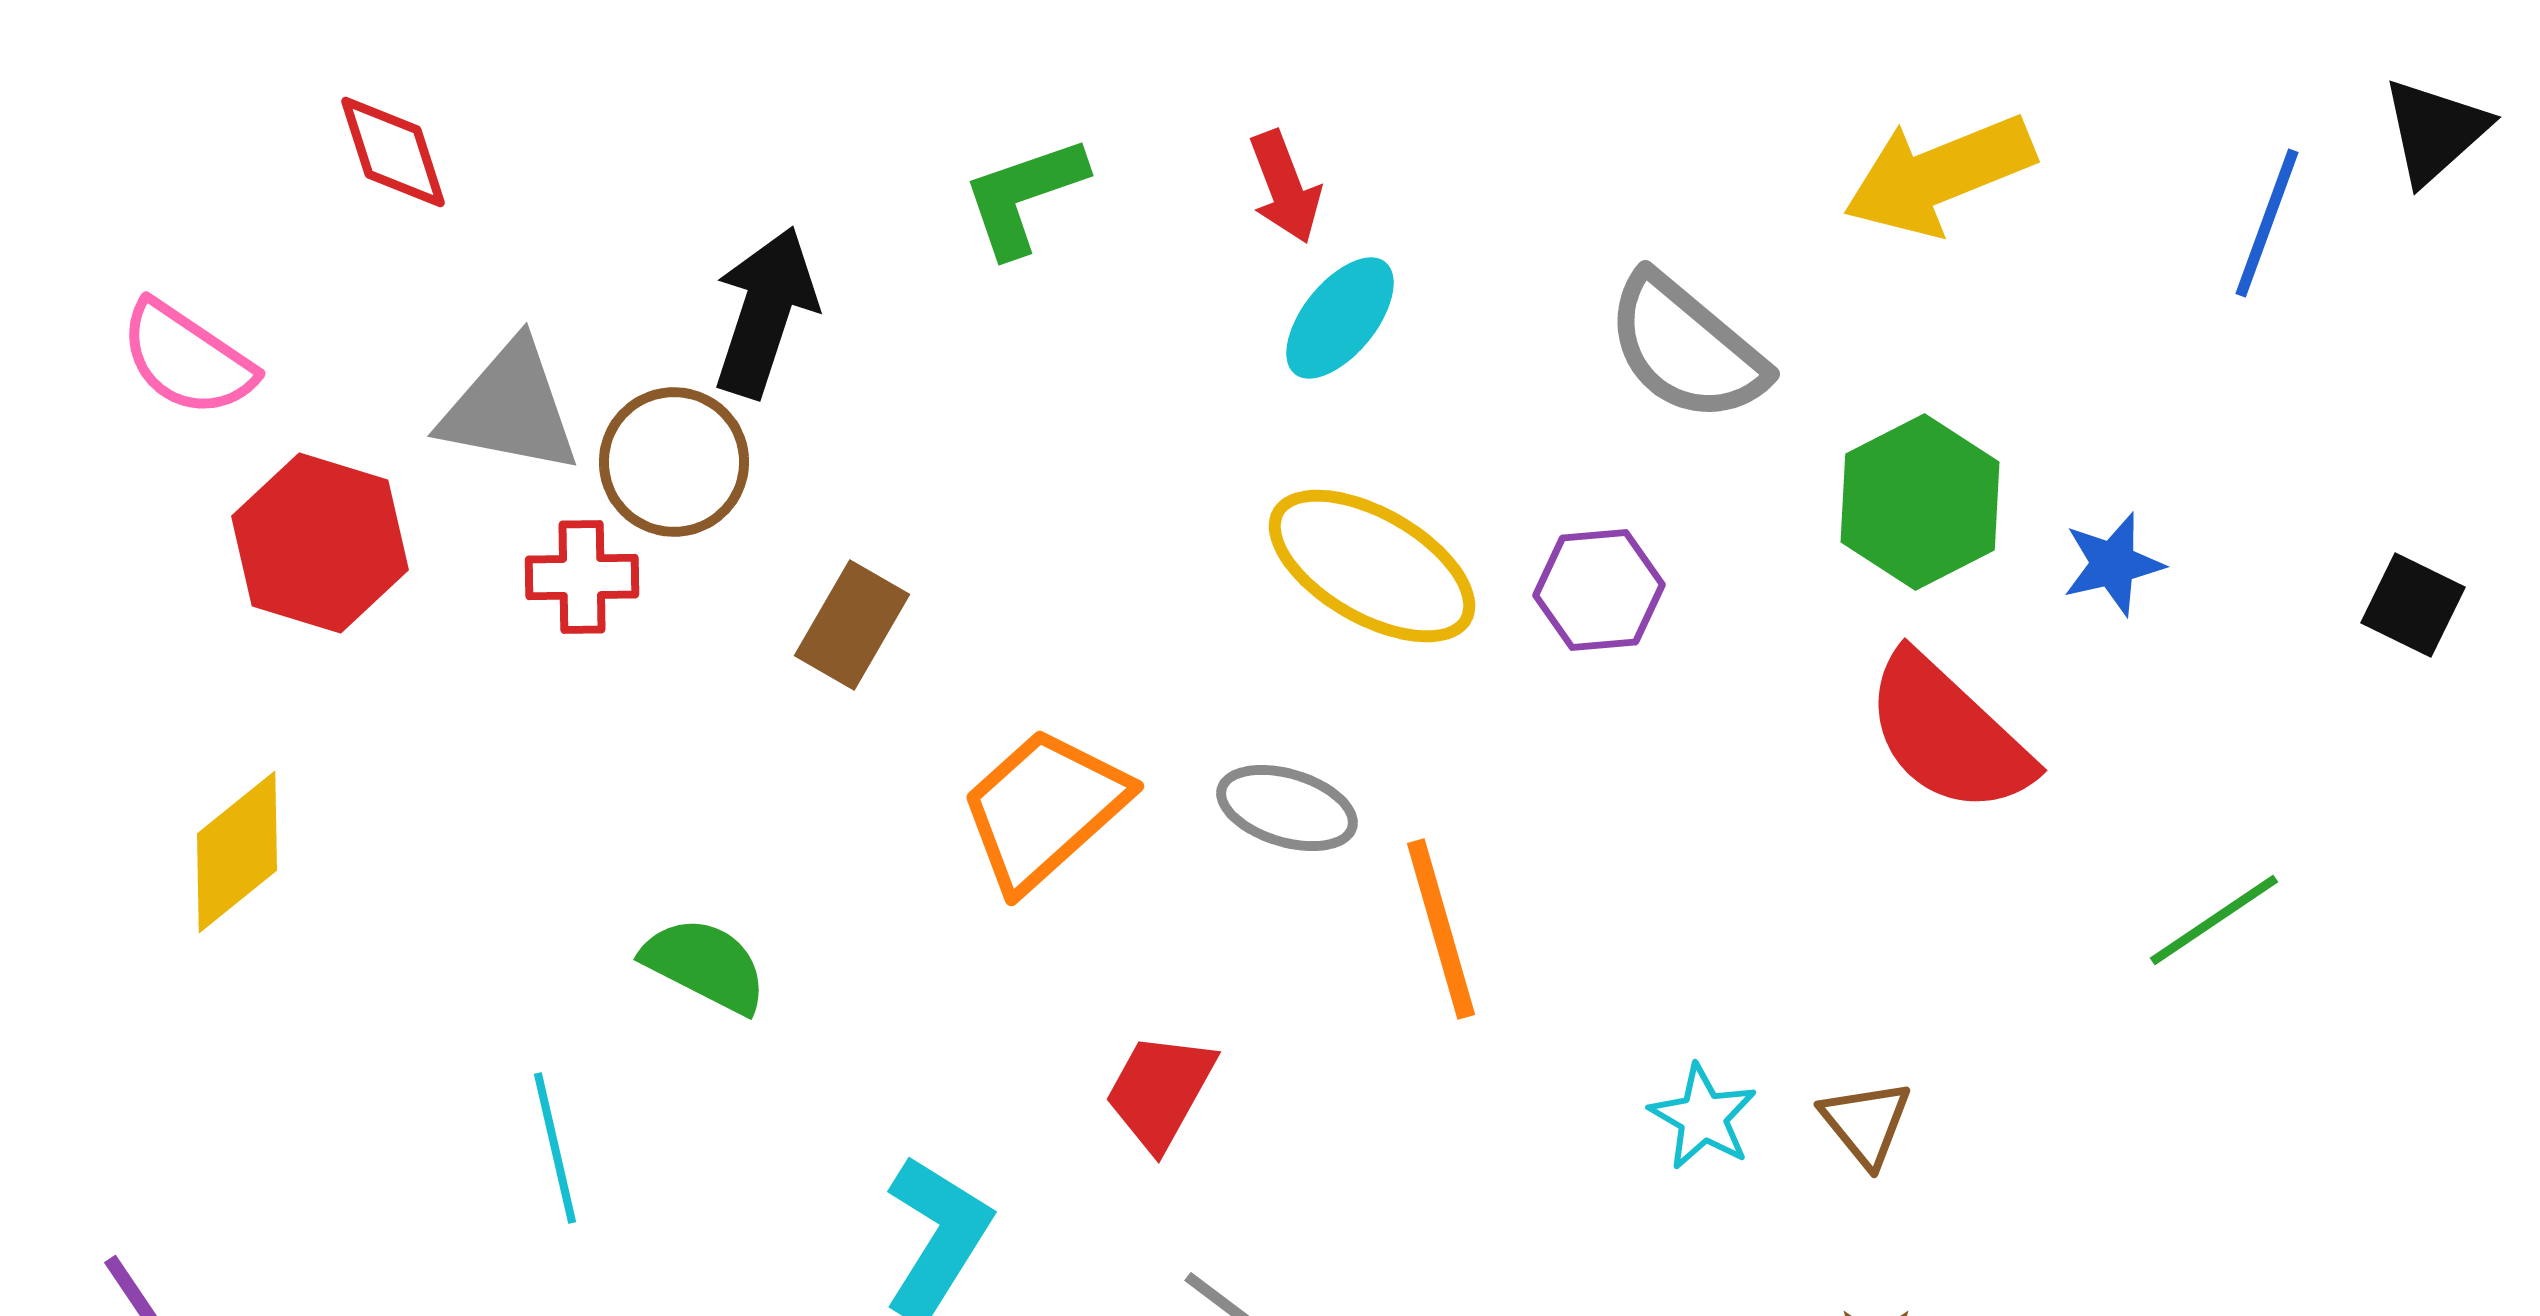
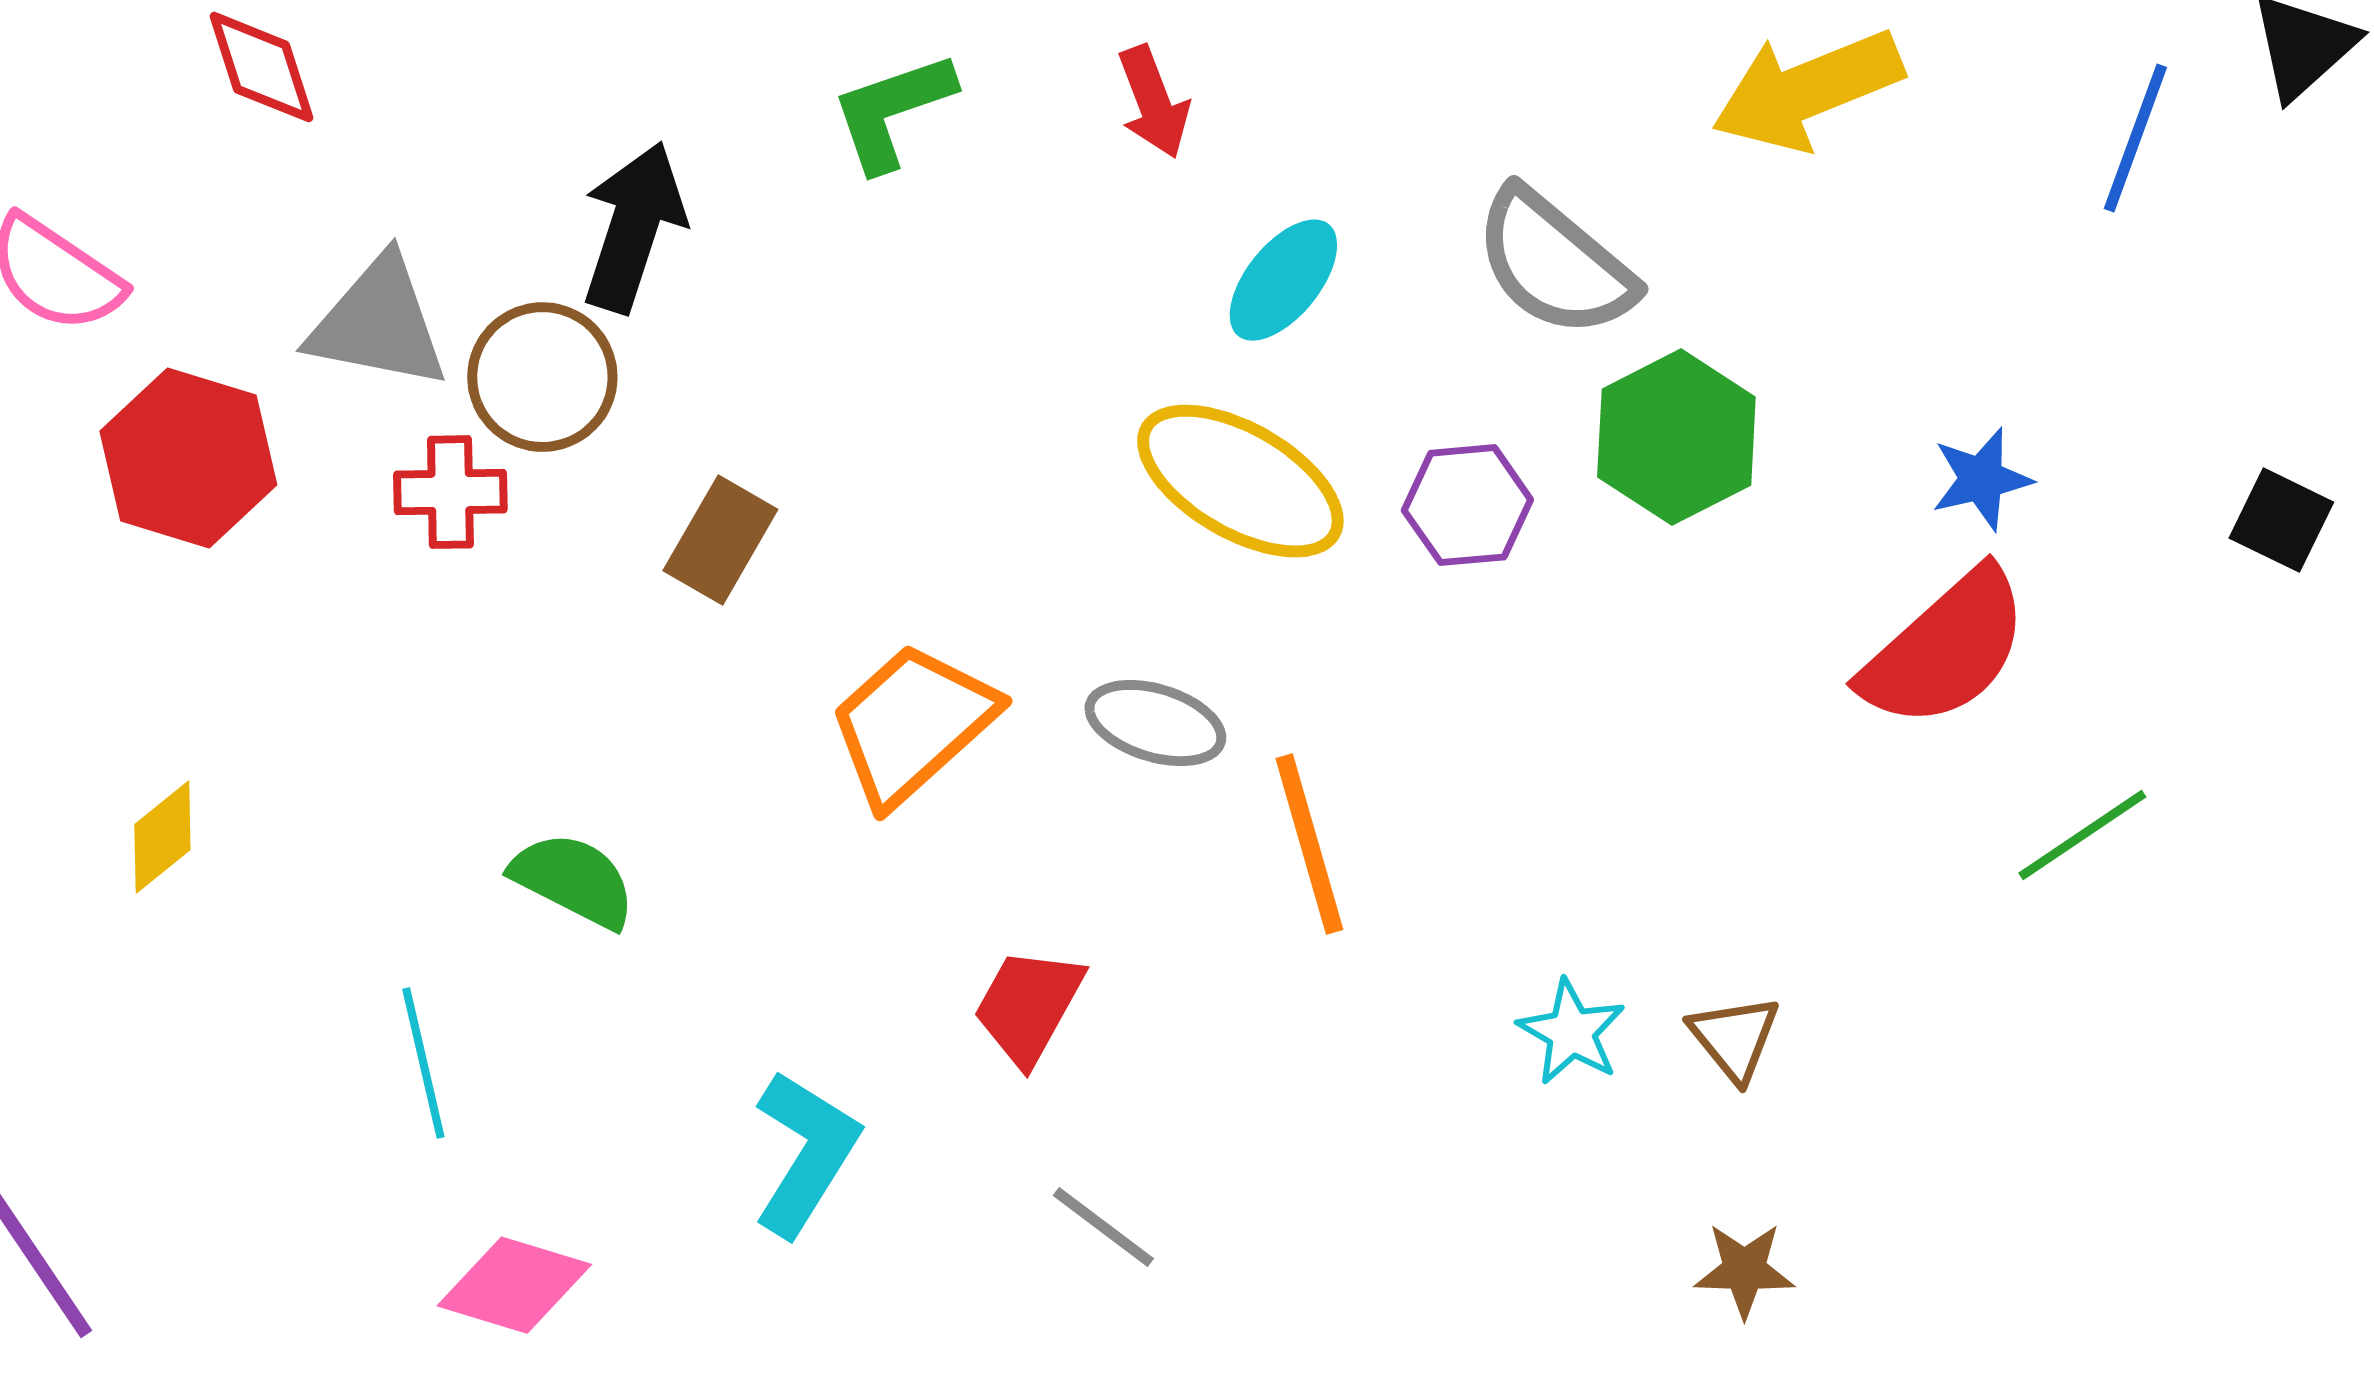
cyan ellipse: (1340, 318) -> (1283, 280), moved
green hexagon: (1920, 502) -> (1676, 437), moved
red semicircle: (1948, 734) -> (1945, 649), moved, turned -85
yellow diamond: (237, 852) -> (162, 837), moved, size x0.7

